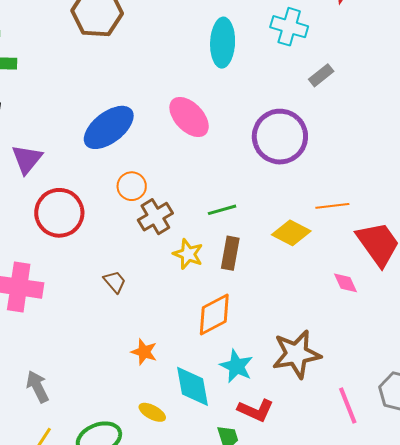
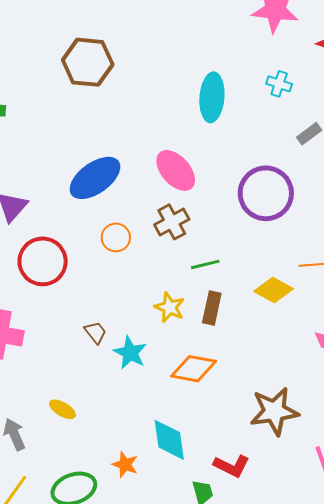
cyan cross: (289, 27) -> (279, 84), size x0.7
brown cross: (155, 217) -> (172, 222), moved
orange diamond: (214, 314) -> (194, 369), turned 36
orange star: (144, 352) -> (125, 464), moved
cyan star: (236, 366) -> (130, 353), moved
yellow ellipse: (152, 412) -> (62, 409), moved

